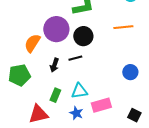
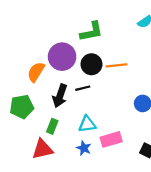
orange line: (123, 27) -> (117, 65), moved
black arrow: (54, 65) -> (60, 96), size x1.5
green rectangle: (55, 95) -> (52, 126), moved

